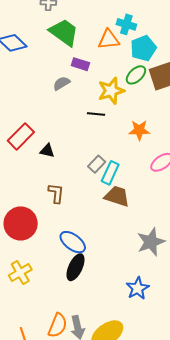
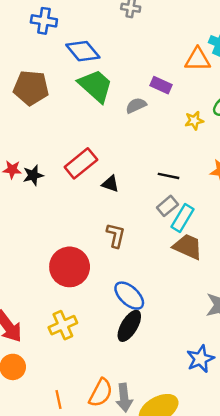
green trapezoid: (64, 32) -> (95, 86), moved
yellow star: (111, 91) -> (194, 121), size x0.6
black line: (96, 114) -> (169, 176), moved

